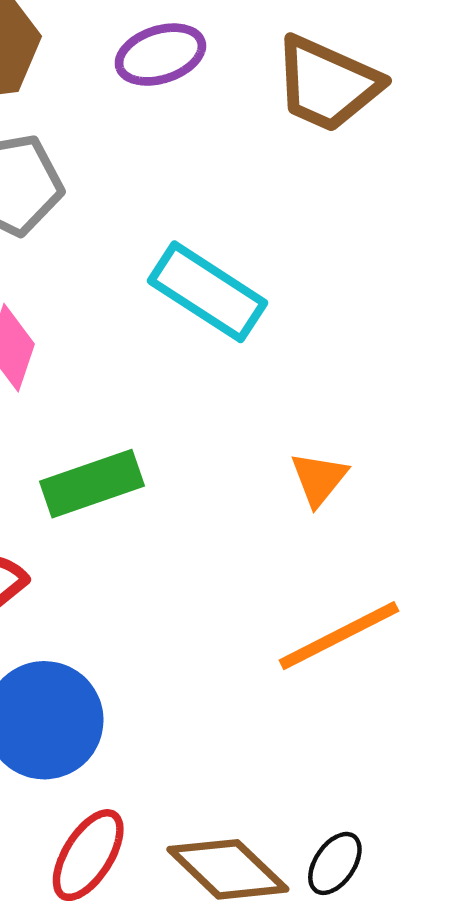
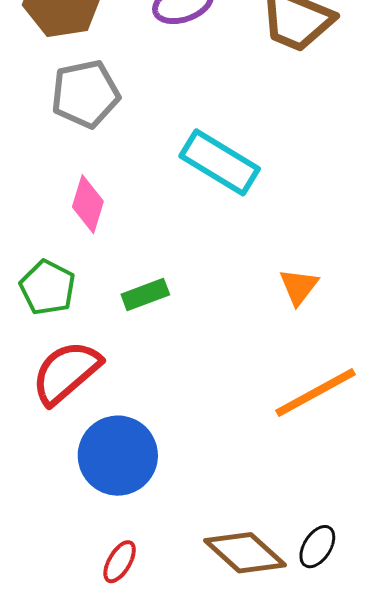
green rectangle: (92, 484) -> (145, 295), size x0.7
red ellipse: (88, 855) -> (120, 562), moved, size x0.7

